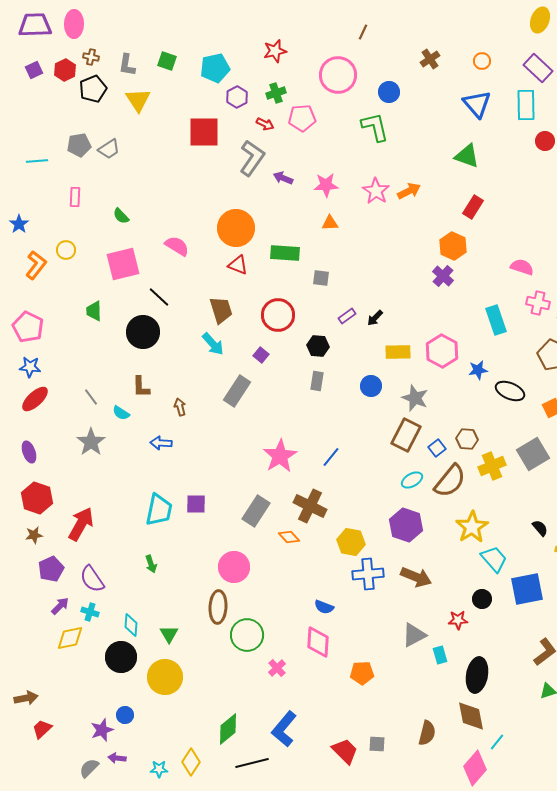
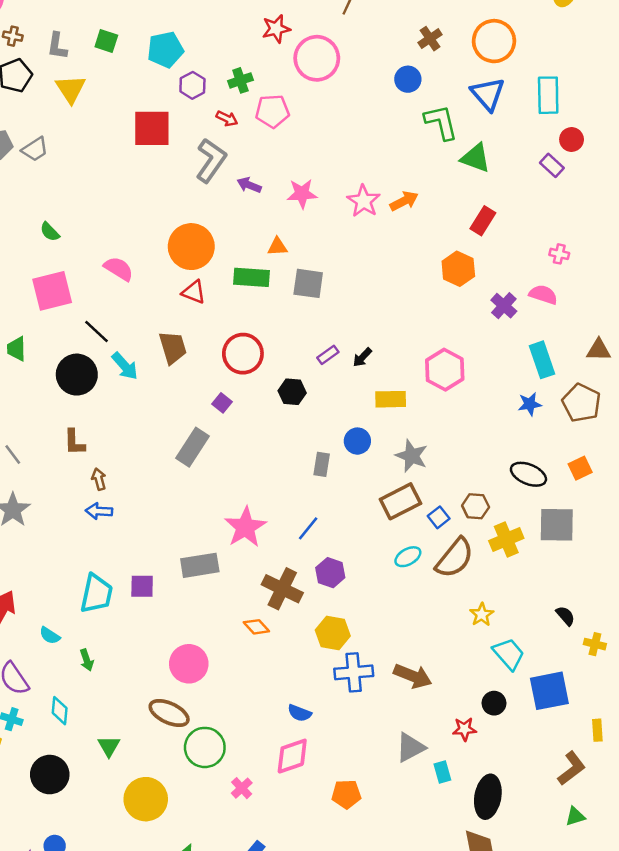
red star: (275, 51) -> (276, 29), moved
orange circle: (482, 61) -> (494, 41), size x2.0
purple rectangle: (538, 68) -> (552, 165), moved, size x0.7
blue circle: (389, 92) -> (408, 79), moved
green L-shape: (375, 127) -> (441, 122), moved
orange triangle: (330, 223) -> (277, 247), moved
purple cross: (443, 276) -> (504, 306), moved
gray square: (321, 278) -> (308, 283), moved, size x1.5
pink cross: (538, 303) -> (559, 254), moved, size x0.7
cyan rectangle: (496, 320) -> (542, 360), moved
cyan arrow: (213, 344) -> (125, 366), moved
pink hexagon: (442, 351) -> (445, 370), moved
blue star: (478, 370) -> (530, 404), moved
gray rectangle: (317, 381) -> (322, 464), moved
black ellipse: (510, 391) -> (528, 474), moved
brown arrow: (180, 407) -> (99, 479), moved
cyan semicircle: (121, 413) -> (50, 635), moved
brown rectangle: (406, 435) -> (400, 501), turned 36
gray square: (533, 454) -> (557, 525), turned 32
gray rectangle: (256, 511) -> (200, 565), moved, turned 48
purple hexagon: (406, 525) -> (330, 573), moved, size x0.7
yellow star: (472, 527) -> (482, 615), size x0.6
brown ellipse: (218, 607) -> (169, 713), turned -68
cyan diamond: (131, 625) -> (60, 711), moved
pink diamond: (318, 642) -> (292, 756), turned 68
yellow circle: (165, 677) -> (146, 799), moved

